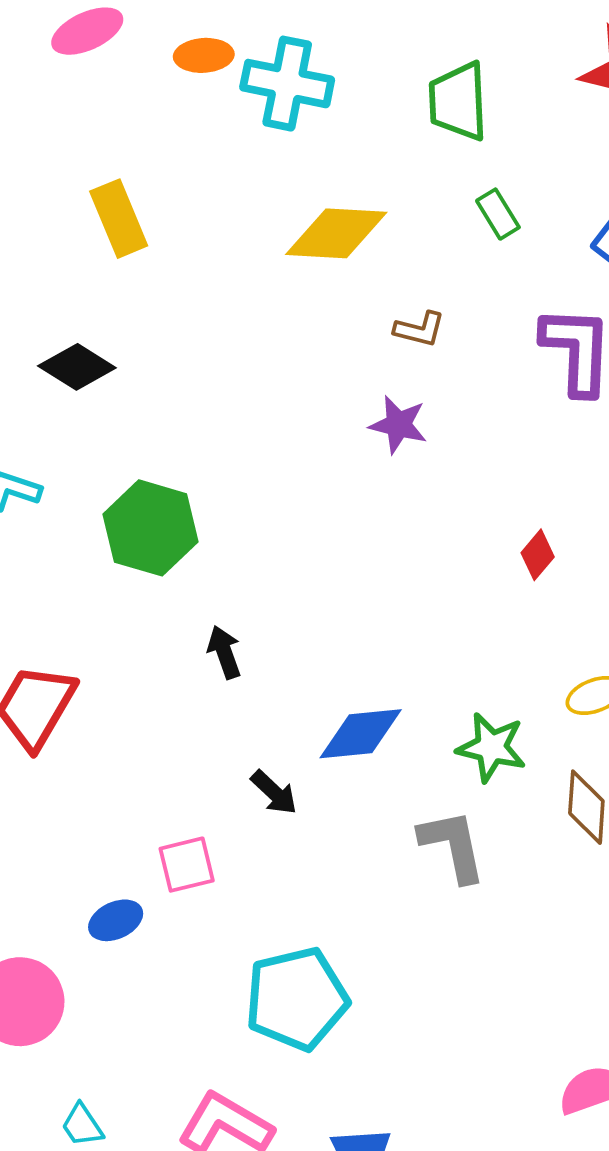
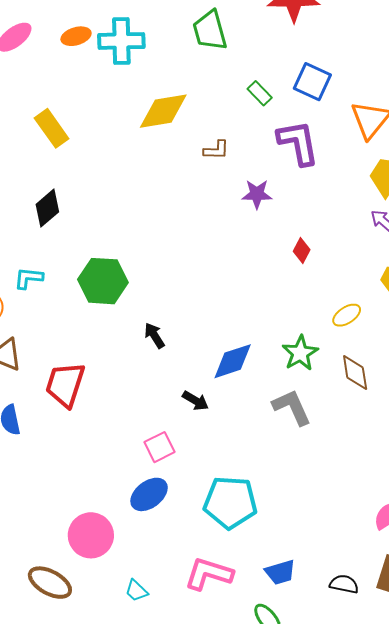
green rectangle: (498, 214) -> (260, 93), moved
black diamond: (77, 367) -> (47, 208), turned -60
purple star: (398, 425) -> (257, 194), moved
green star: (491, 747) -> (300, 353), turned -30
blue ellipse: (116, 920) -> (149, 494), moved, size x1.4
cyan pentagon: (297, 999) -> (230, 502), turned 30

